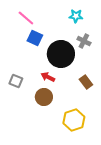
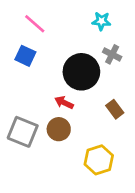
blue square: (35, 38) -> (25, 56), moved
gray square: (16, 81) -> (23, 132), moved, size x1.6

